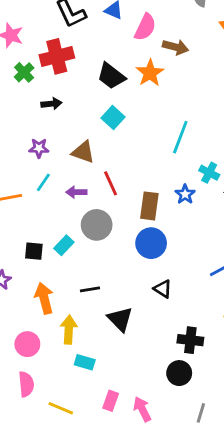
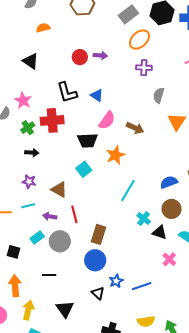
pink semicircle: (145, 27) -> (107, 120), moved
orange star: (150, 73) -> (115, 155), moved
black trapezoid: (111, 76) -> (87, 140), turned -50
black arrow: (51, 104) -> (32, 153), moved
cyan line: (43, 182) -> (28, 206), turned 32
blue star: (185, 194) -> (116, 281), moved
cyan rectangle: (64, 245) -> (37, 238), moved
black line: (90, 289) -> (49, 275), moved

